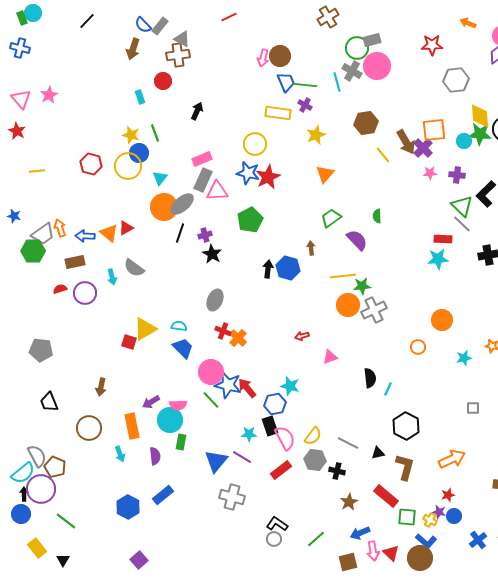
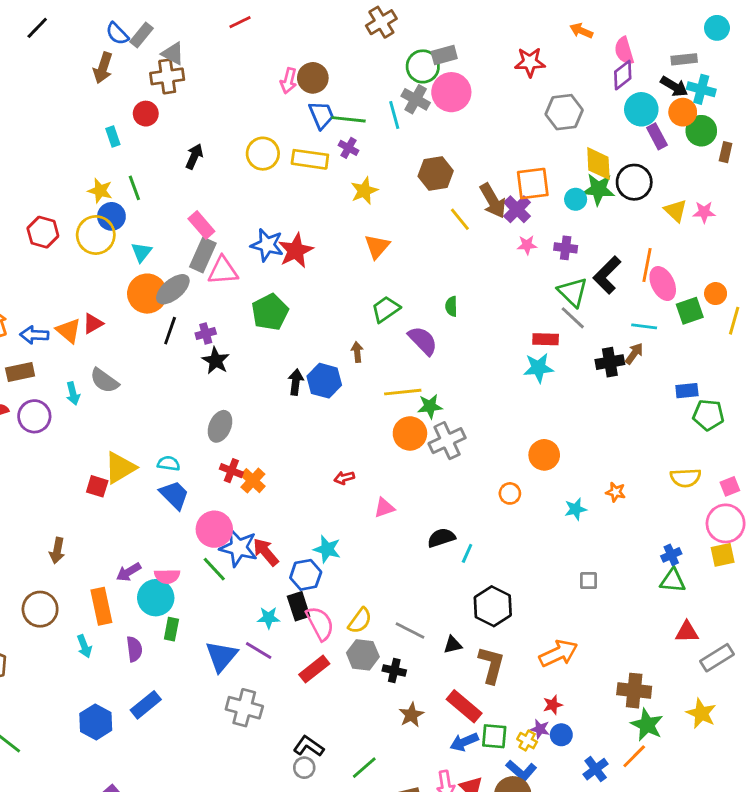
yellow circle: (255, 144) -> (263, 154), moved
pink rectangle: (202, 159) -> (201, 225), turned 72
black semicircle: (370, 378) -> (441, 538), turned -102
blue arrow: (360, 533) -> (464, 742), moved

